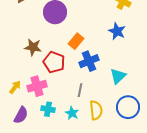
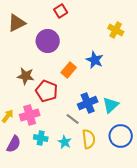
blue star: (117, 31) -> (95, 60), moved
blue cross: (89, 61) -> (88, 103), moved
gray line: (80, 90) -> (73, 119), turned -64

